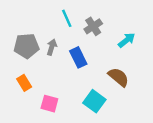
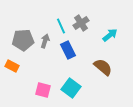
cyan line: (67, 18) -> (61, 26), moved
orange rectangle: (24, 83) -> (12, 66), moved, turned -32
cyan square: (94, 101) -> (71, 88), moved

